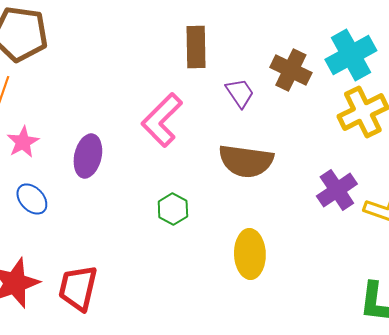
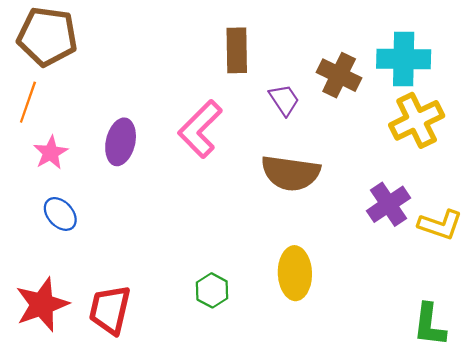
cyan cross: (351, 55) -> (404, 59), turned 30
purple ellipse: (88, 156) -> (121, 142), moved
green hexagon: (173, 209) -> (212, 290), moved

